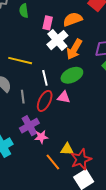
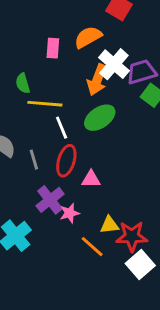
green semicircle: (24, 11) -> (23, 83), moved
white cross: (57, 40) -> (114, 64), moved
yellow line: (20, 61) -> (45, 104), moved
pink triangle: (64, 97) -> (91, 179), moved
red star: (81, 159) -> (132, 236), turned 30

